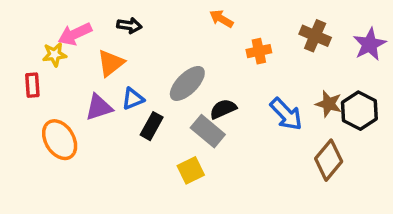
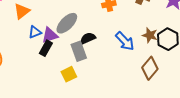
purple triangle: (99, 107) -> (50, 35), moved
gray rectangle: (208, 131) -> (79, 51), turned 30

